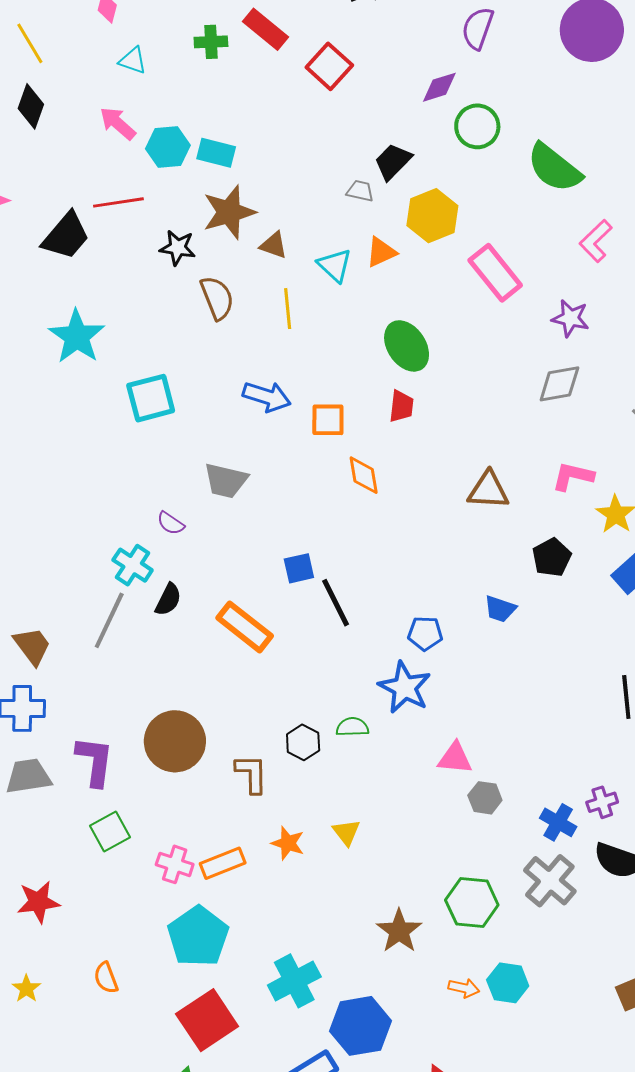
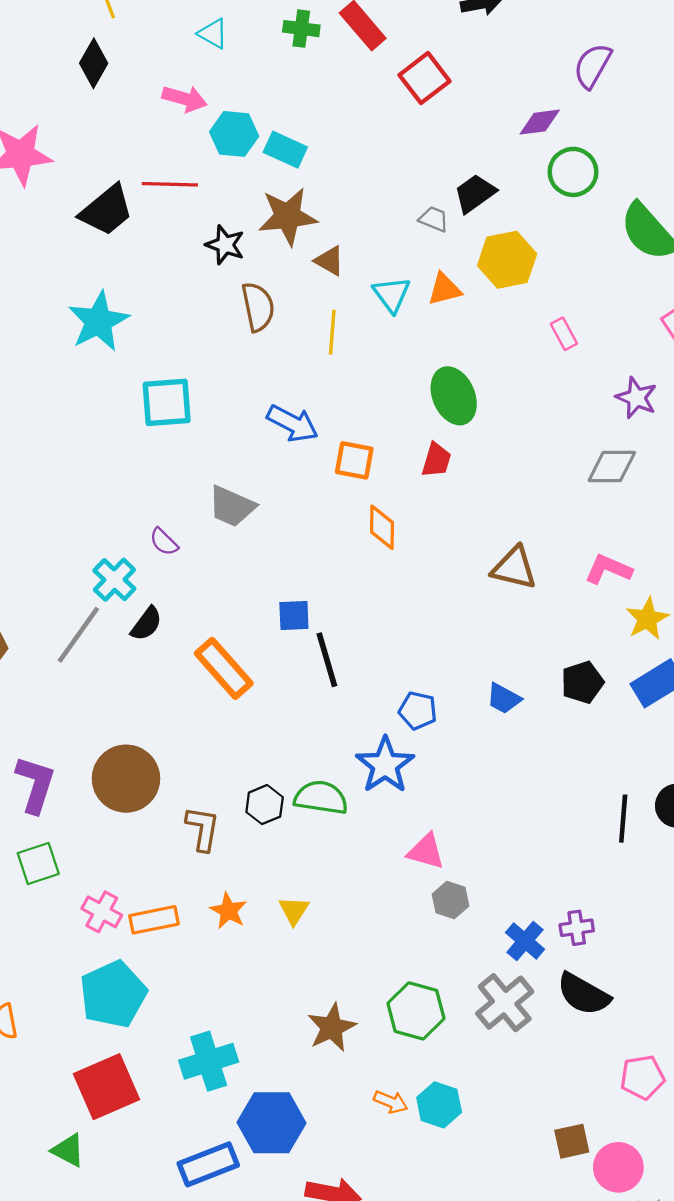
pink arrow: (118, 123) -> (184, 99), turned 144
pink rectangle: (495, 273) -> (564, 334), size x0.5
black pentagon: (552, 557) -> (582, 682), moved
green semicircle: (352, 727) -> (321, 798), size x1.5

